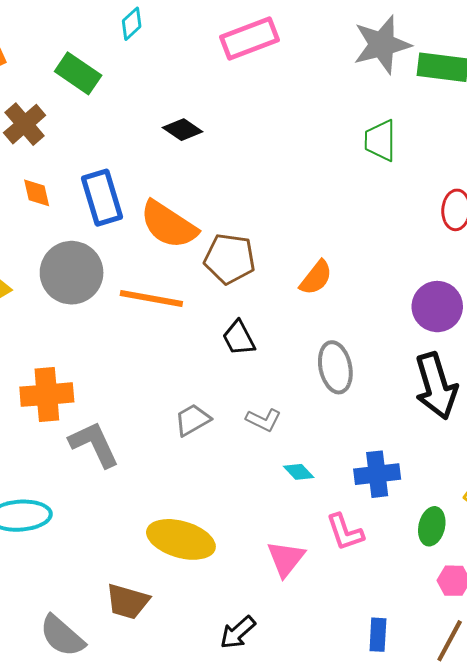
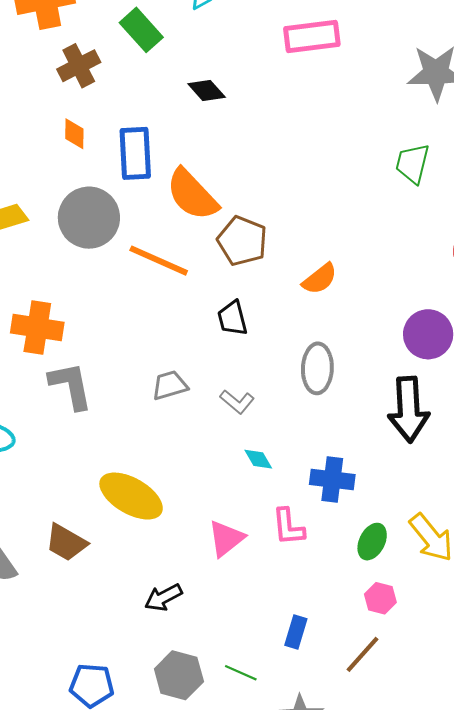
black diamond: (183, 130) -> (207, 91), moved

